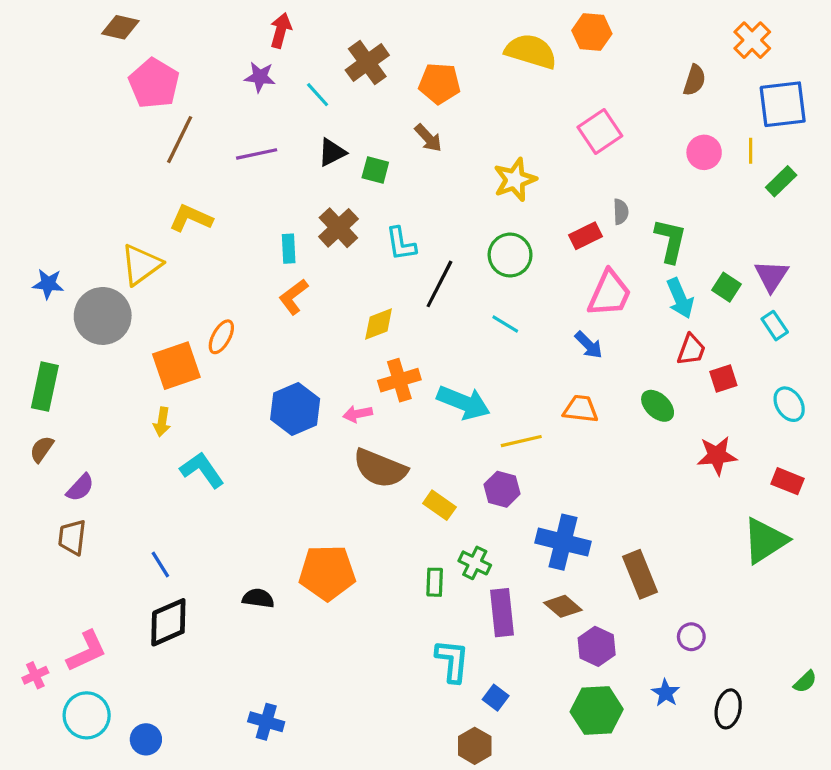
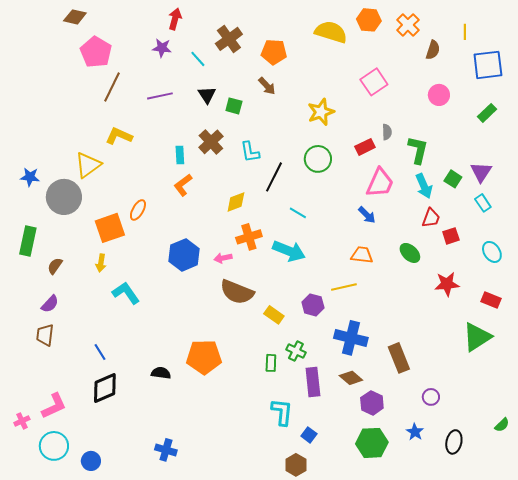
orange cross: (752, 40) -> (408, 25), moved
yellow line: (751, 151) -> (465, 32), moved
black triangle: (332, 152) -> (207, 95), turned -36
cyan line: (505, 324) -> (298, 213), moved
yellow line: (521, 441) -> (344, 287), moved
brown semicircle: (42, 449) -> (55, 266), moved

